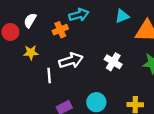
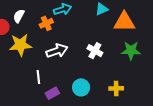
yellow star: (31, 53) -> (20, 45), size x1.6
white line: (49, 75) -> (38, 77), moved

